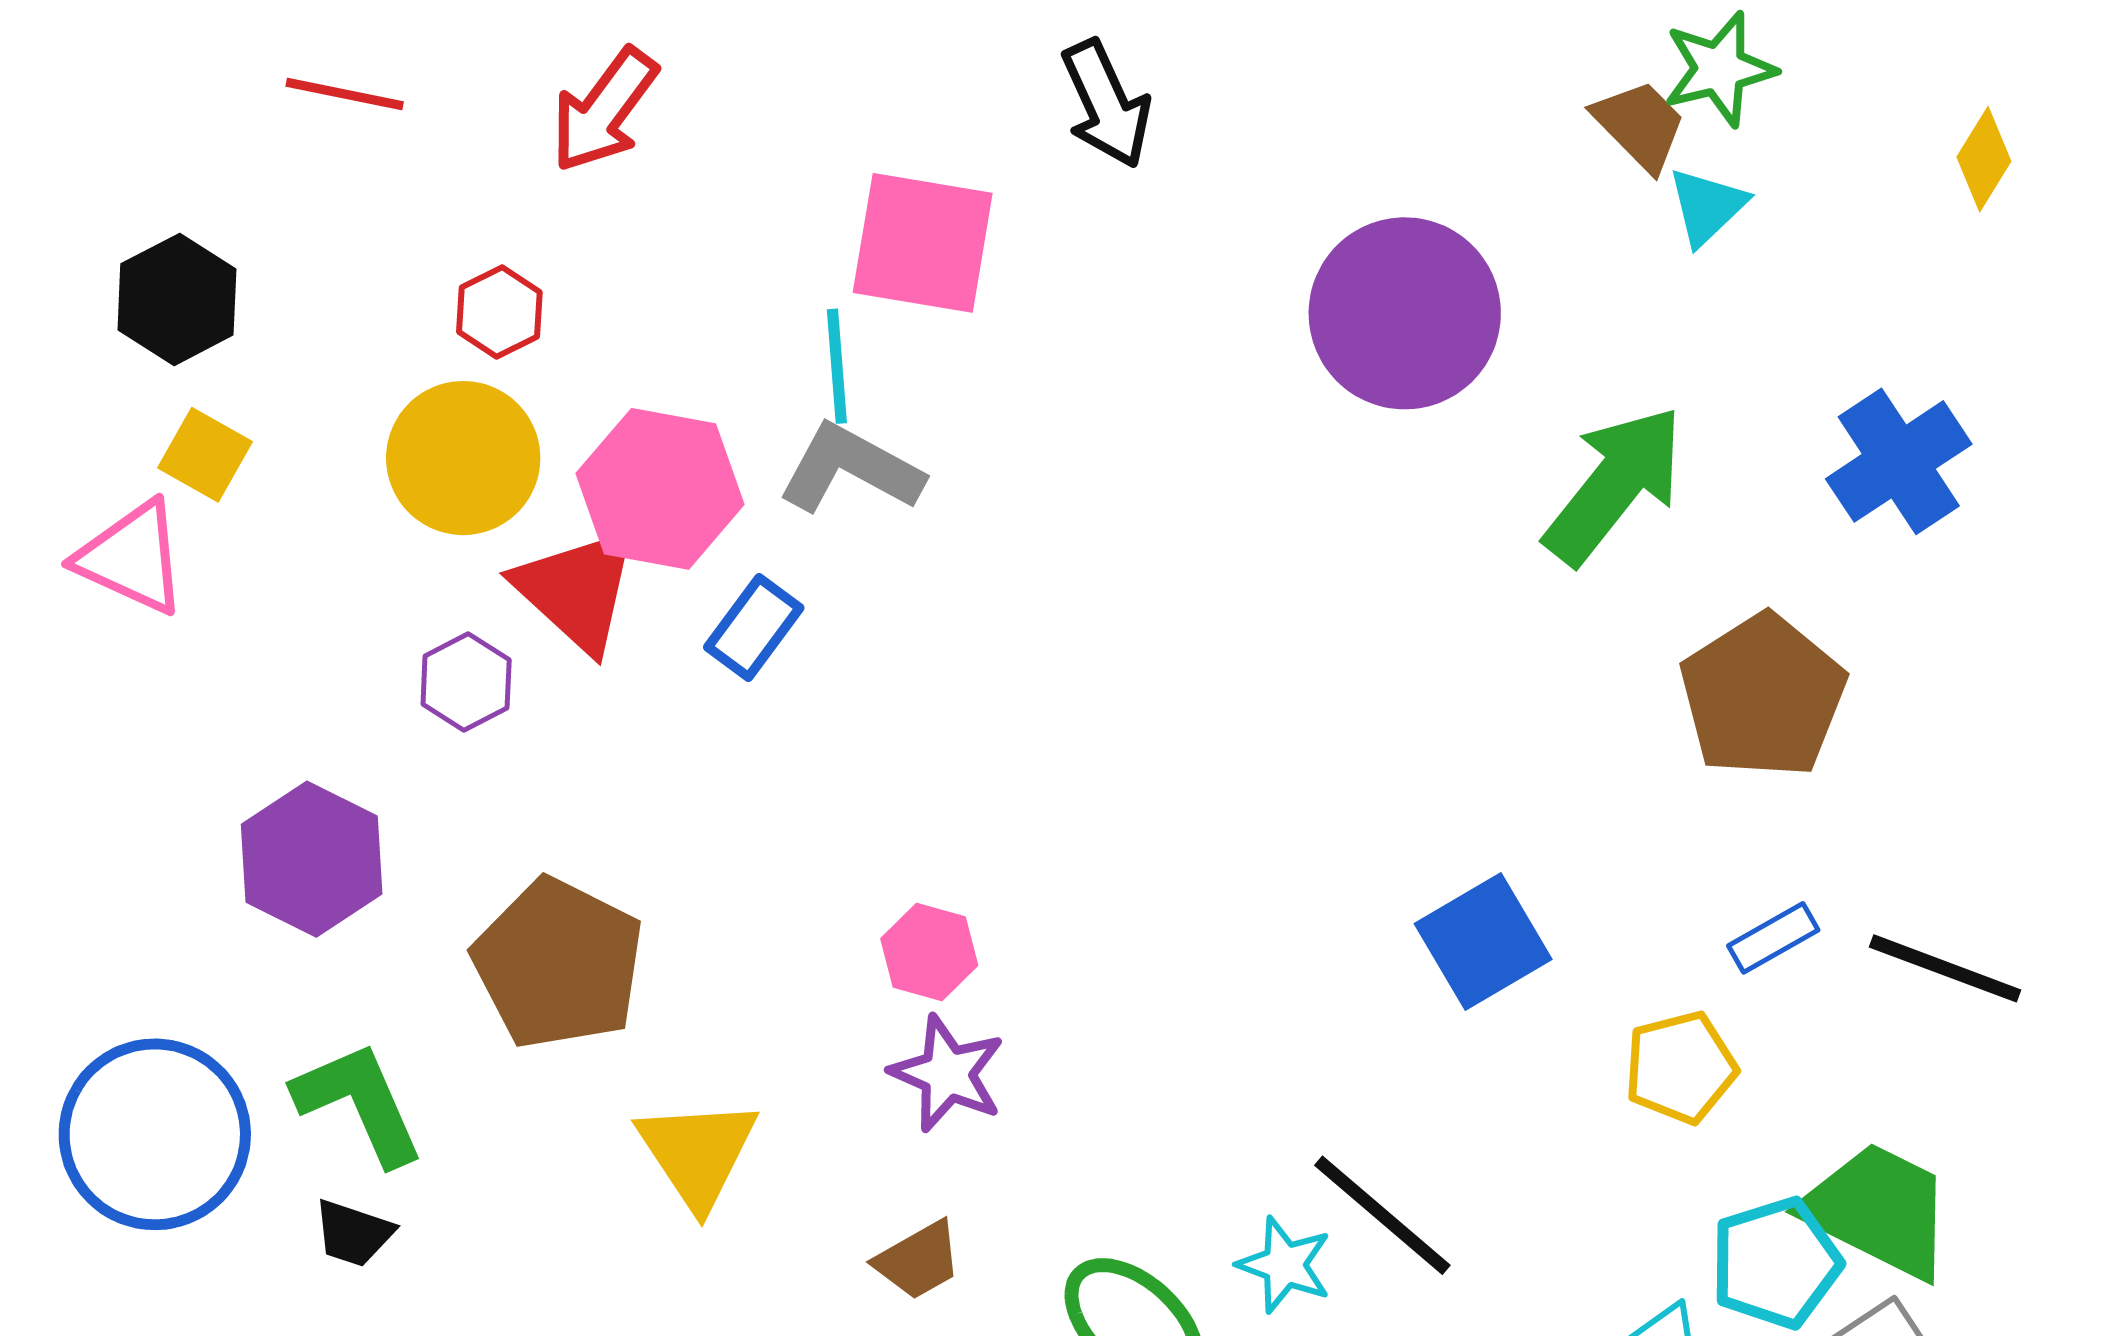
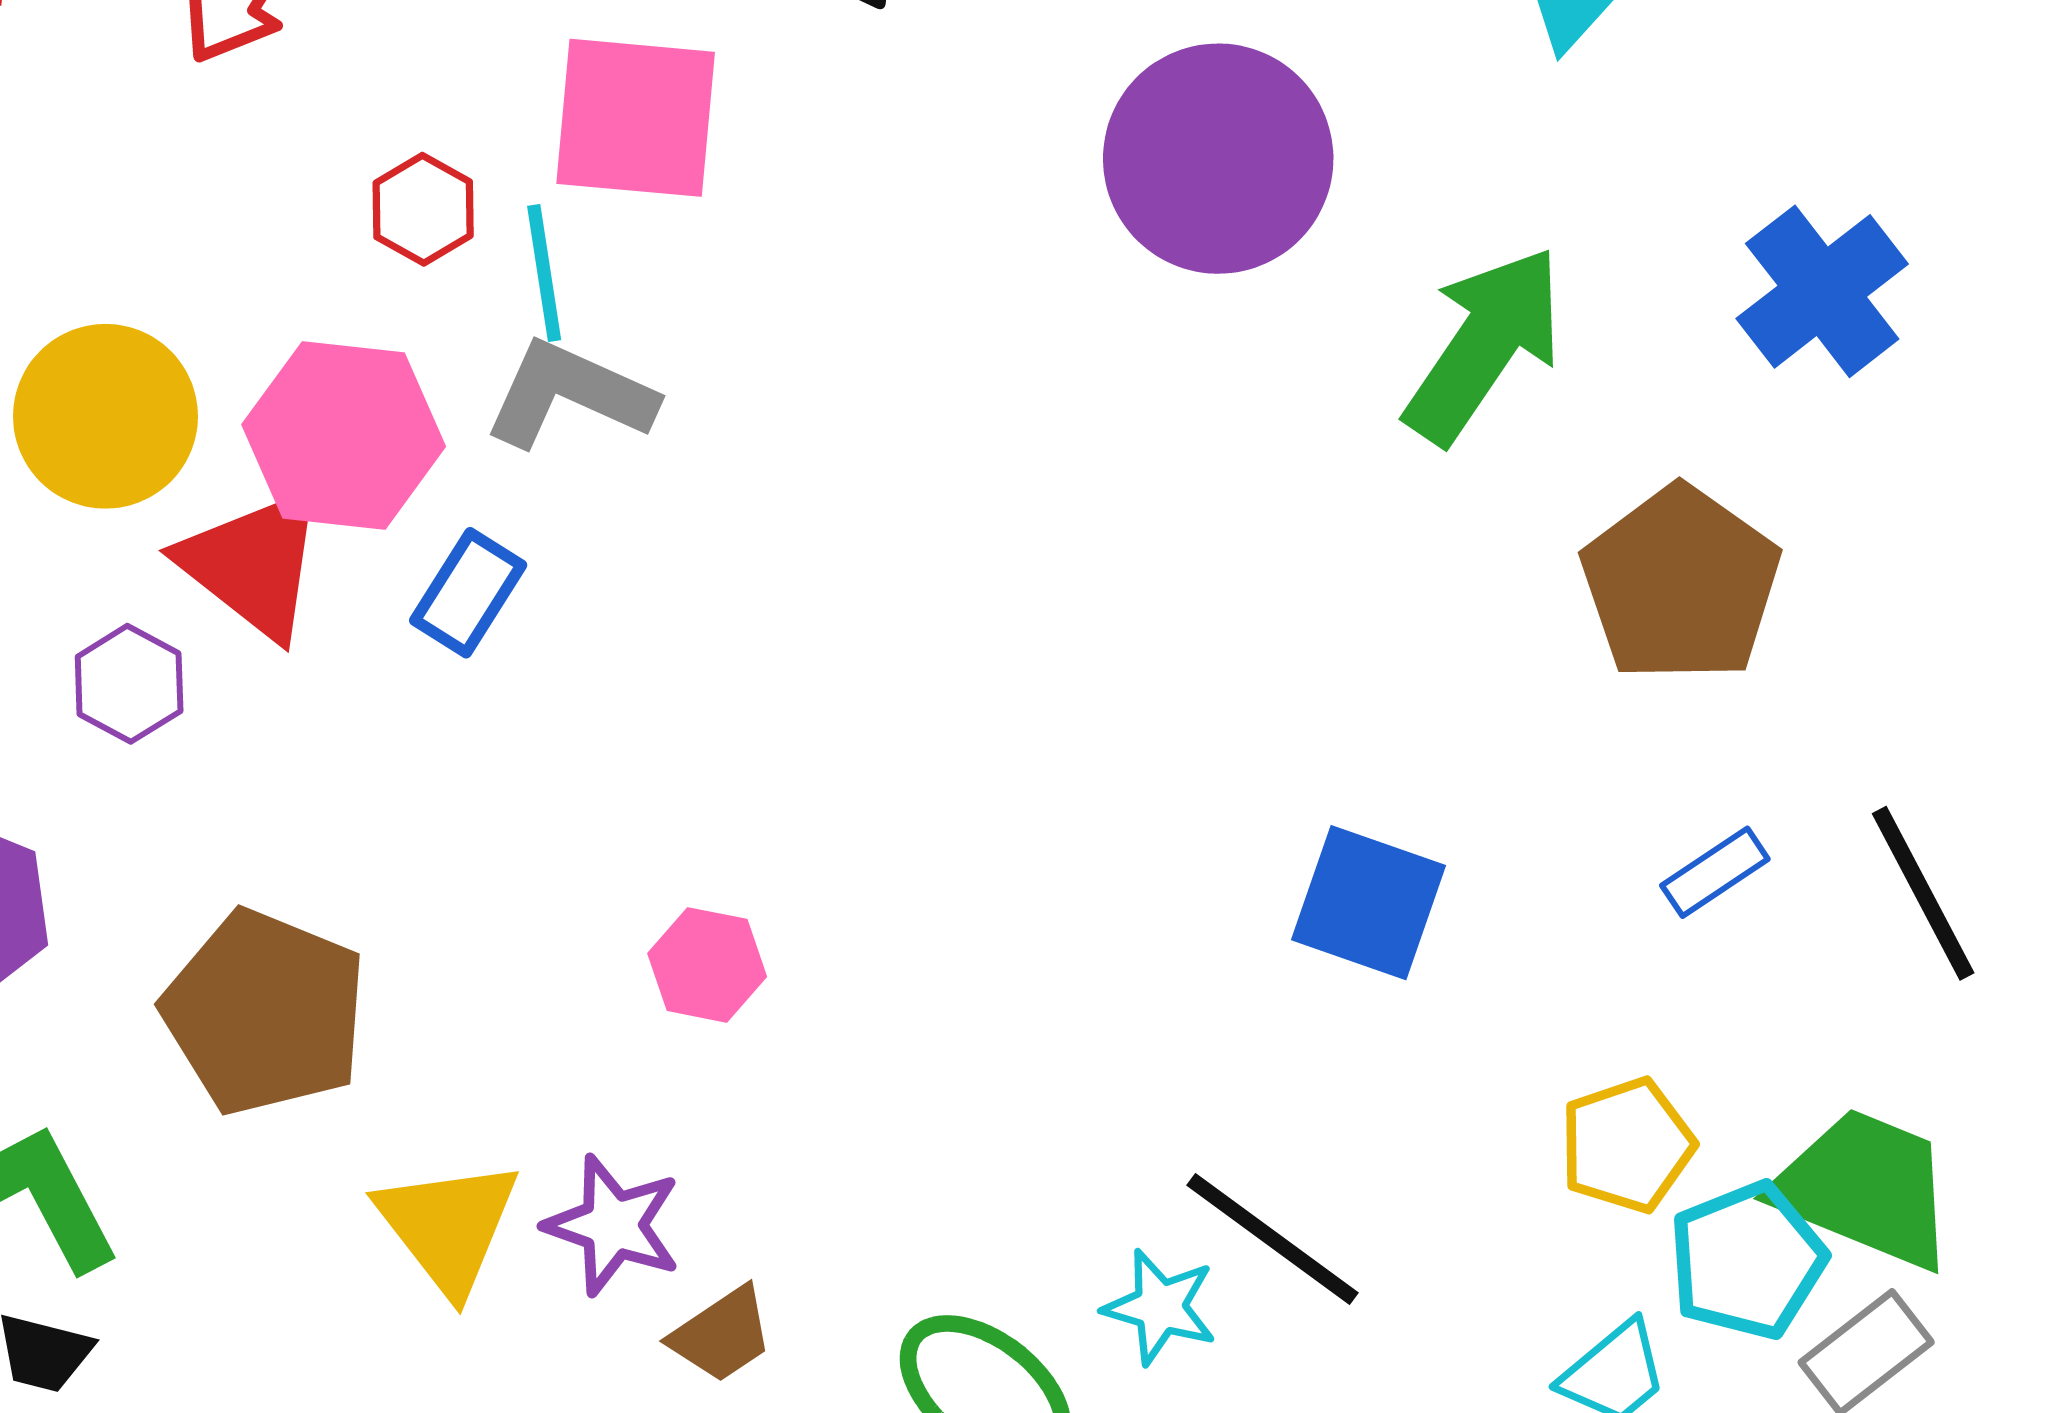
red hexagon: (499, 312) -> (423, 209), moved
blue square: (1483, 941) -> (1368, 903), turned -36
black line: (1945, 968) -> (1923, 893), turned 46
yellow pentagon: (1681, 1067) -> (1627, 1145), moved
purple star: (947, 1074) -> (613, 1225), moved

